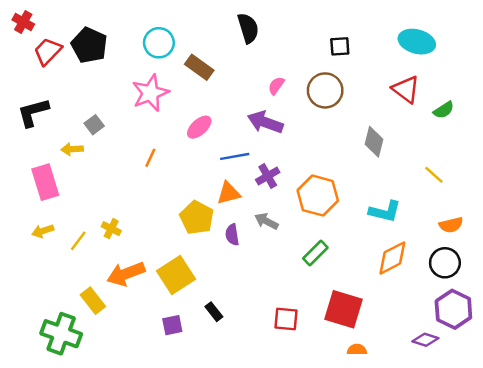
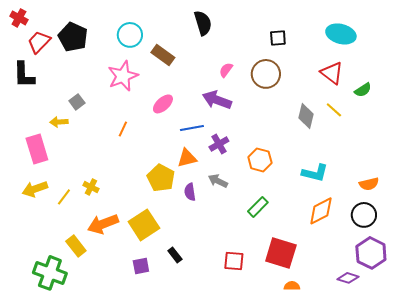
black L-shape: (33, 112) -> (24, 75), moved, turned -76
yellow line: (434, 175) -> (334, 110), moved
orange hexagon: (318, 196) -> (260, 160), size x0.7
yellow arrow: (43, 231) -> (35, 189), size x1.4

